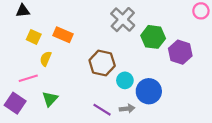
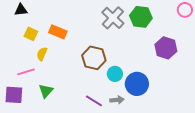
green hexagon: (153, 37) -> (141, 17), moved
purple square: (15, 103) -> (14, 95), turned -30

